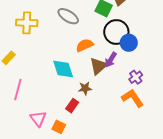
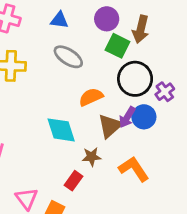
blue circle: (129, 43) -> (144, 117), moved
purple cross: (136, 77) -> (165, 92), moved
orange L-shape: (133, 98) -> (134, 169), moved

